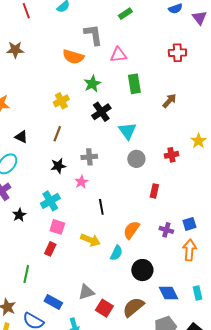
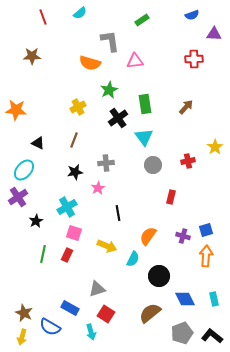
purple triangle: (199, 18) -> (214, 34), moved, turned -49
green rectangle: (134, 84) -> (145, 104), moved
green line: (26, 274) -> (43, 254), moved
gray triangle: (86, 292) -> (97, 289), moved
red square: (104, 308) -> (106, 314), moved

